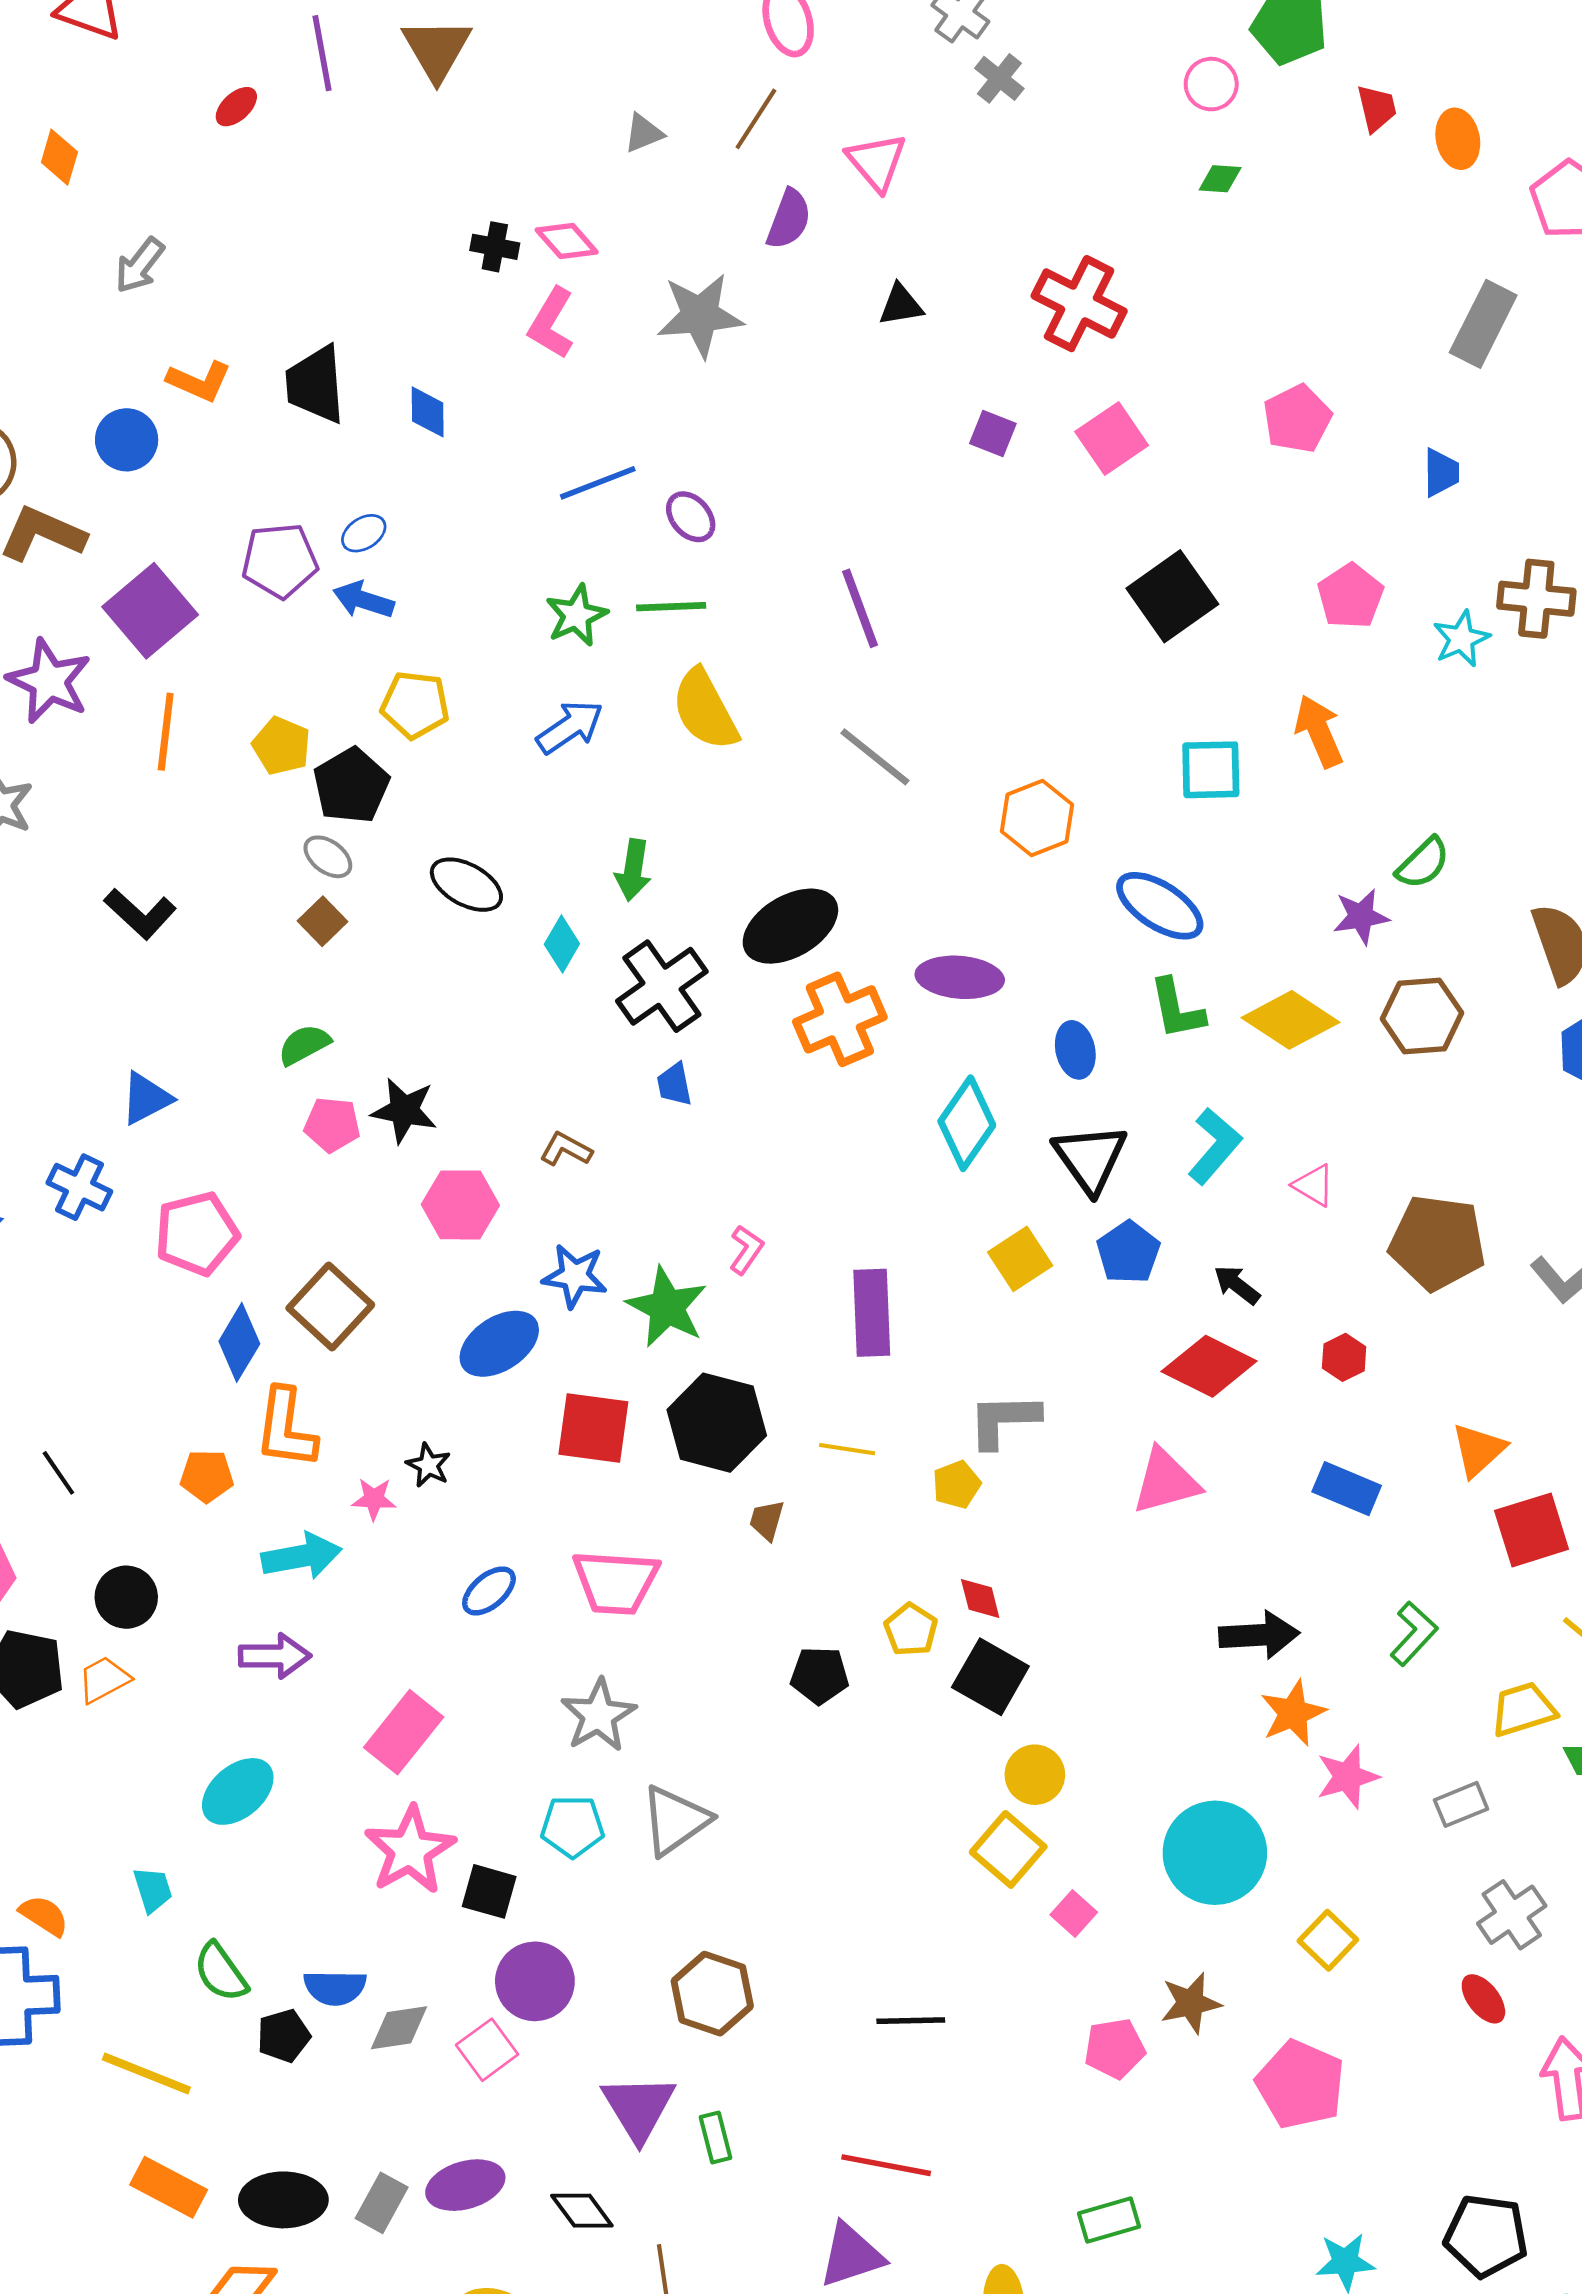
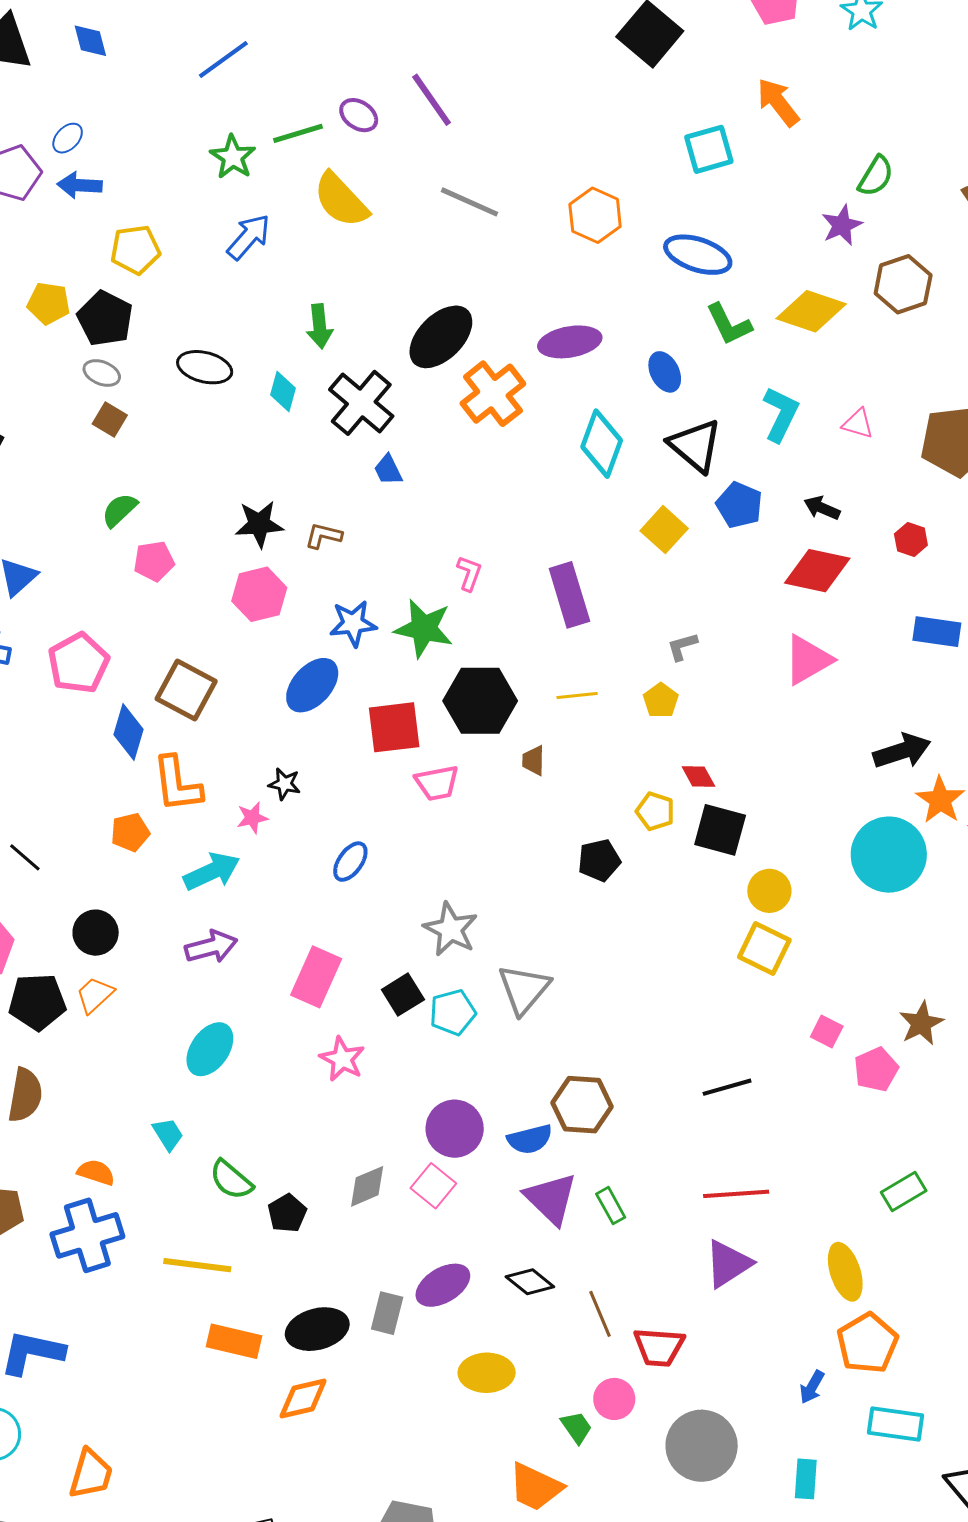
purple ellipse: (691, 517) -> (359, 115), moved
black star: (404, 1110) -> (259, 524), moved
gray L-shape: (1004, 1420) -> (682, 646), size x0.6
pink trapezoid: (616, 1582) -> (437, 783), moved, size x0.7
pink star: (410, 1850) -> (342, 1059), size x0.7
cyan circle: (1215, 1853) -> (889, 855), moved
black square: (489, 1891) -> (403, 995), moved, turned -33
pink square: (1074, 1914) -> (827, 1031), moved
blue semicircle: (335, 1988) -> (530, 1139), moved

